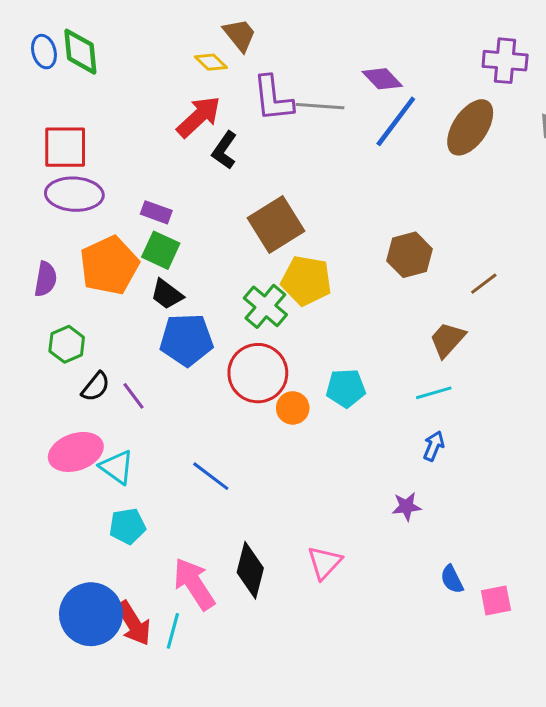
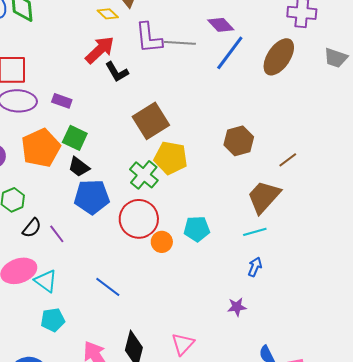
black L-shape: (224, 150) -> (117, 72), turned -65
purple rectangle: (156, 212) -> (62, 101), moved
brown trapezoid: (447, 340) -> (264, 197), size x1.4

